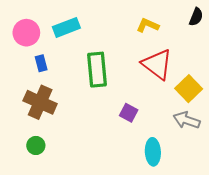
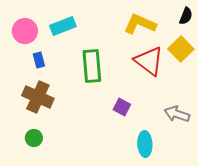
yellow L-shape: (148, 25) -> (140, 24), size x1.5
yellow square: (189, 89) -> (181, 49), moved

